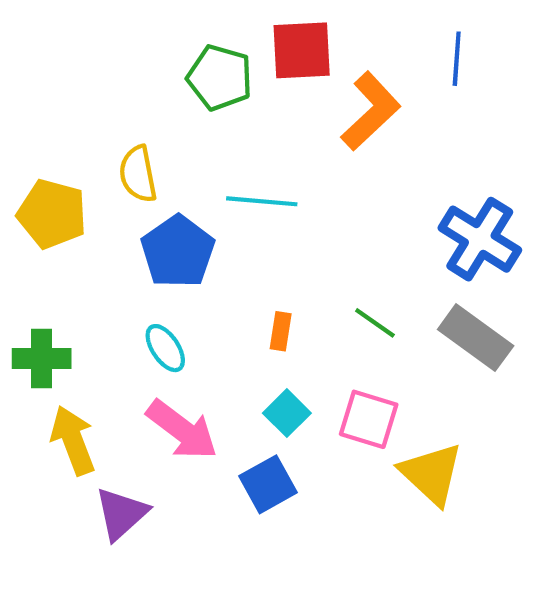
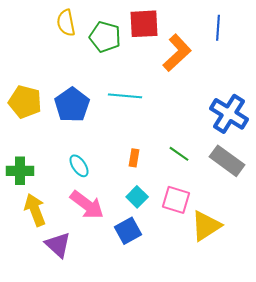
yellow semicircle: (138, 174) -> (66, 23), moved
blue pentagon: (178, 252) -> (72, 105), moved
yellow triangle: (432, 474) -> (206, 226), turned 44
purple triangle: (121, 514) -> (58, 245), turned -36

